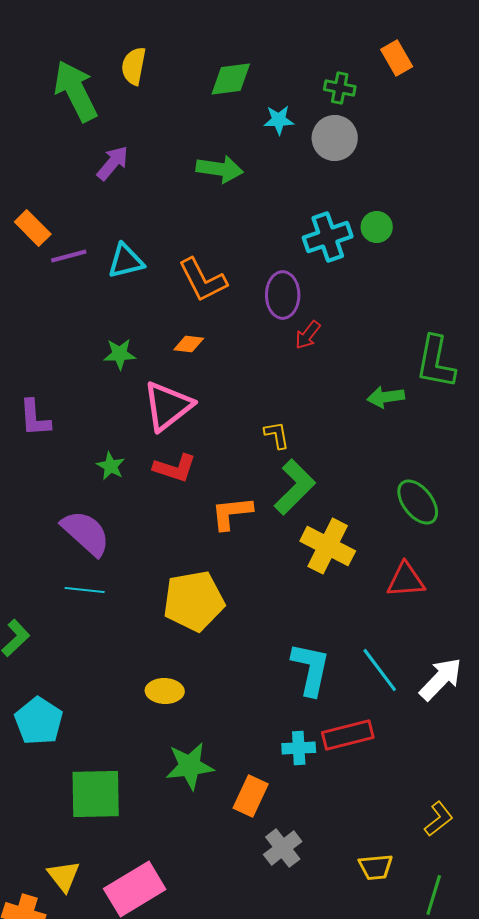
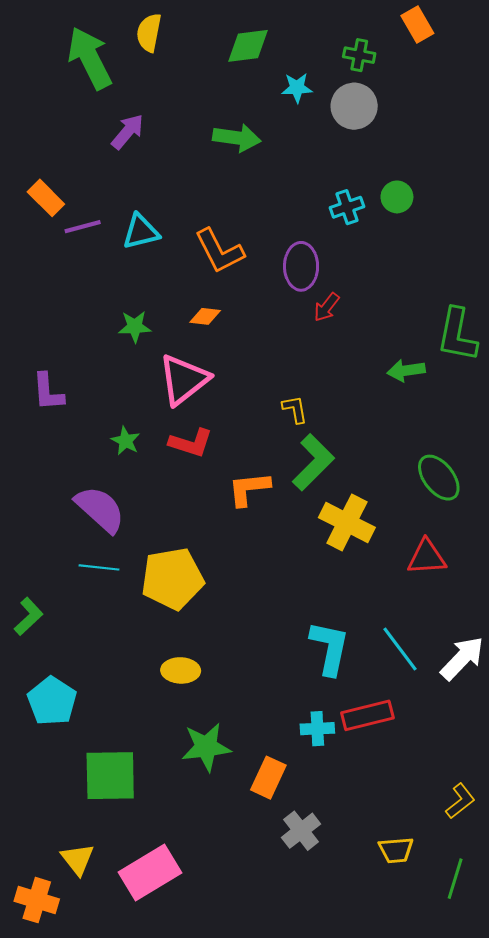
cyan cross: (328, 237) -> (347, 207), size x0.7
yellow pentagon: (194, 601) -> (172, 579), moved

